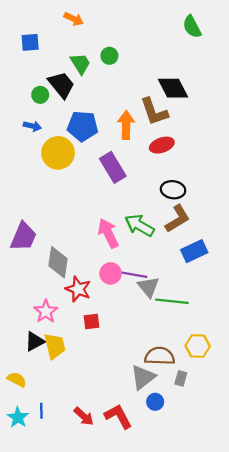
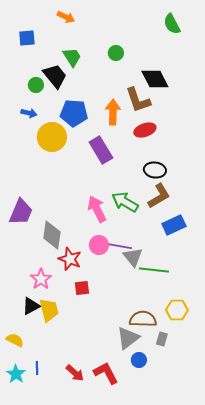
green circle: (109, 56) -> (116, 53), moved

